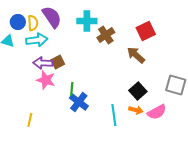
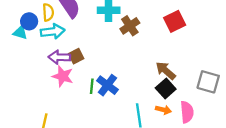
blue circle: (18, 22) -> (29, 21), moved
brown arrow: (136, 55) -> (166, 71), moved
blue cross: (79, 102) -> (107, 85), moved
pink semicircle: (157, 112) -> (187, 112), turned -66

